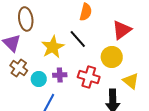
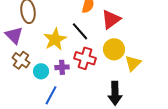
red triangle: (122, 30) -> (111, 19), moved
red cross: (89, 77) -> (85, 58), moved
yellow triangle: (131, 81) -> (133, 63), moved, turned 36

